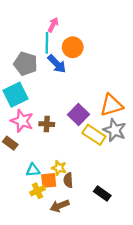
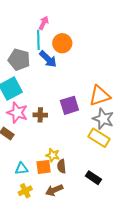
purple square: (79, 115) -> (69, 105), turned 30
yellow rectangle: (94, 135) -> (99, 138), moved
cyan triangle: (33, 170) -> (22, 169), moved
yellow cross: (37, 191) -> (25, 191), moved

